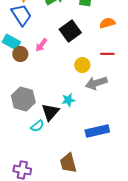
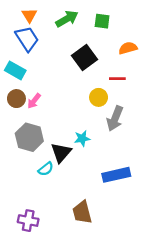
pink arrow: (41, 45) -> (34, 101), moved
brown circle: (20, 54) -> (16, 99), moved
red line: (107, 54) -> (117, 79), moved
gray arrow: (96, 83) -> (115, 118), turned -50

